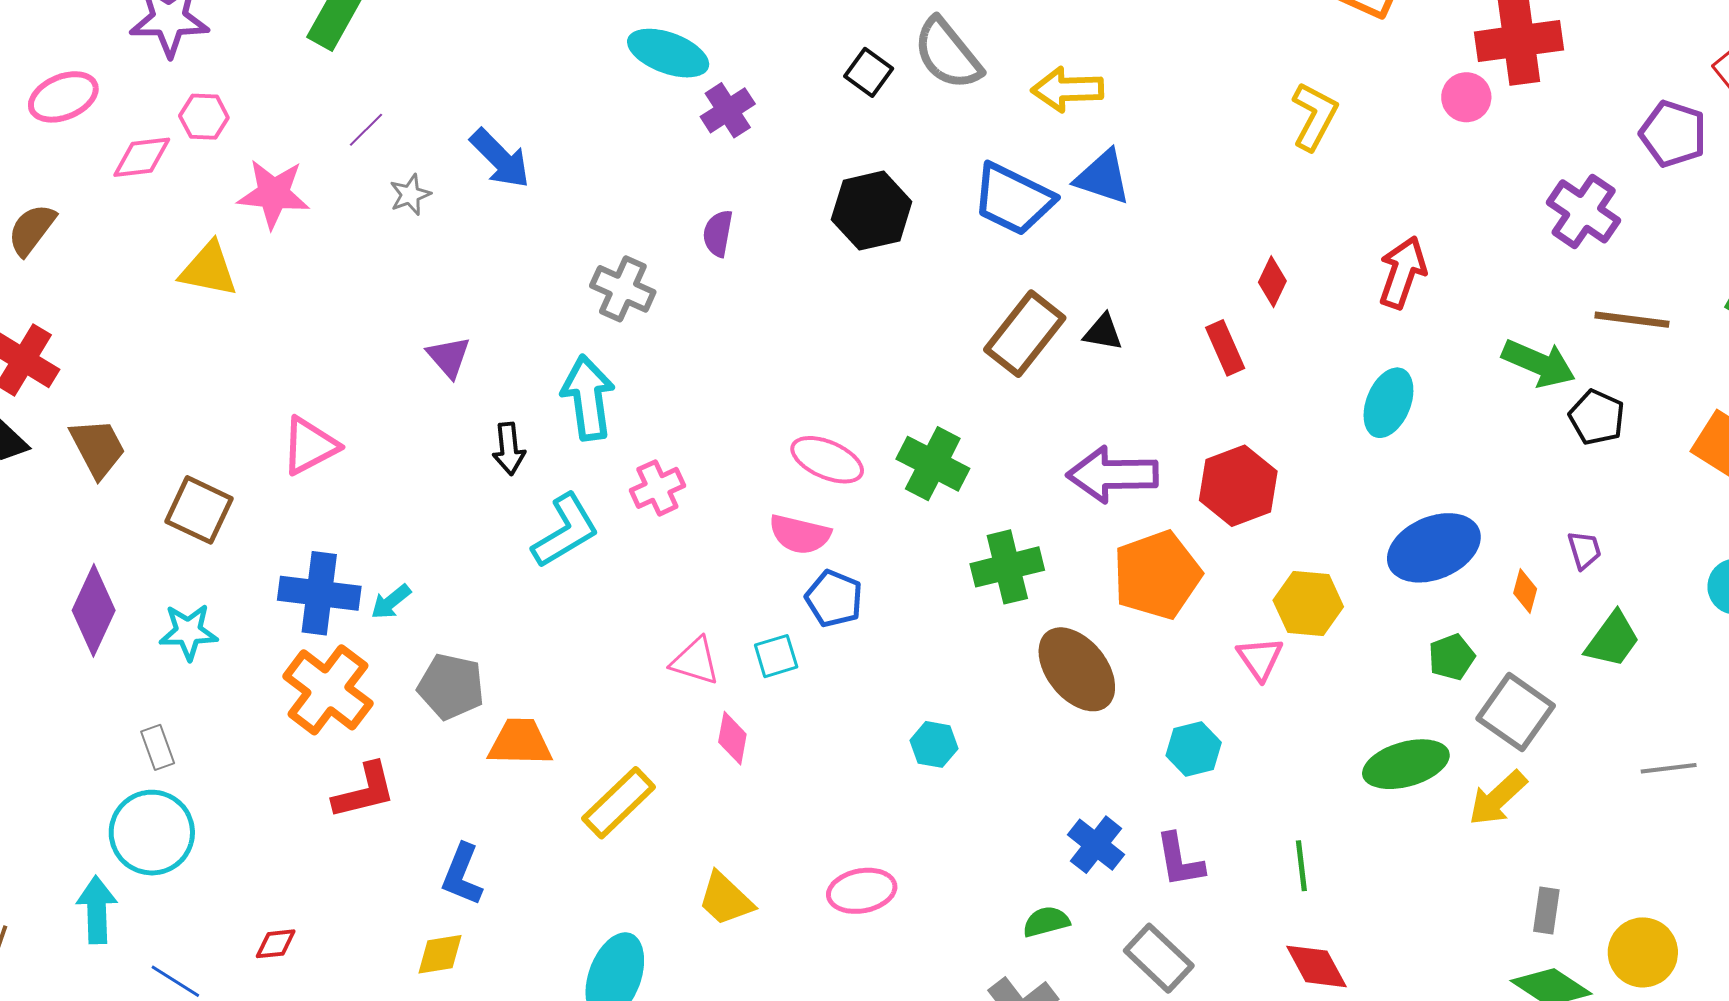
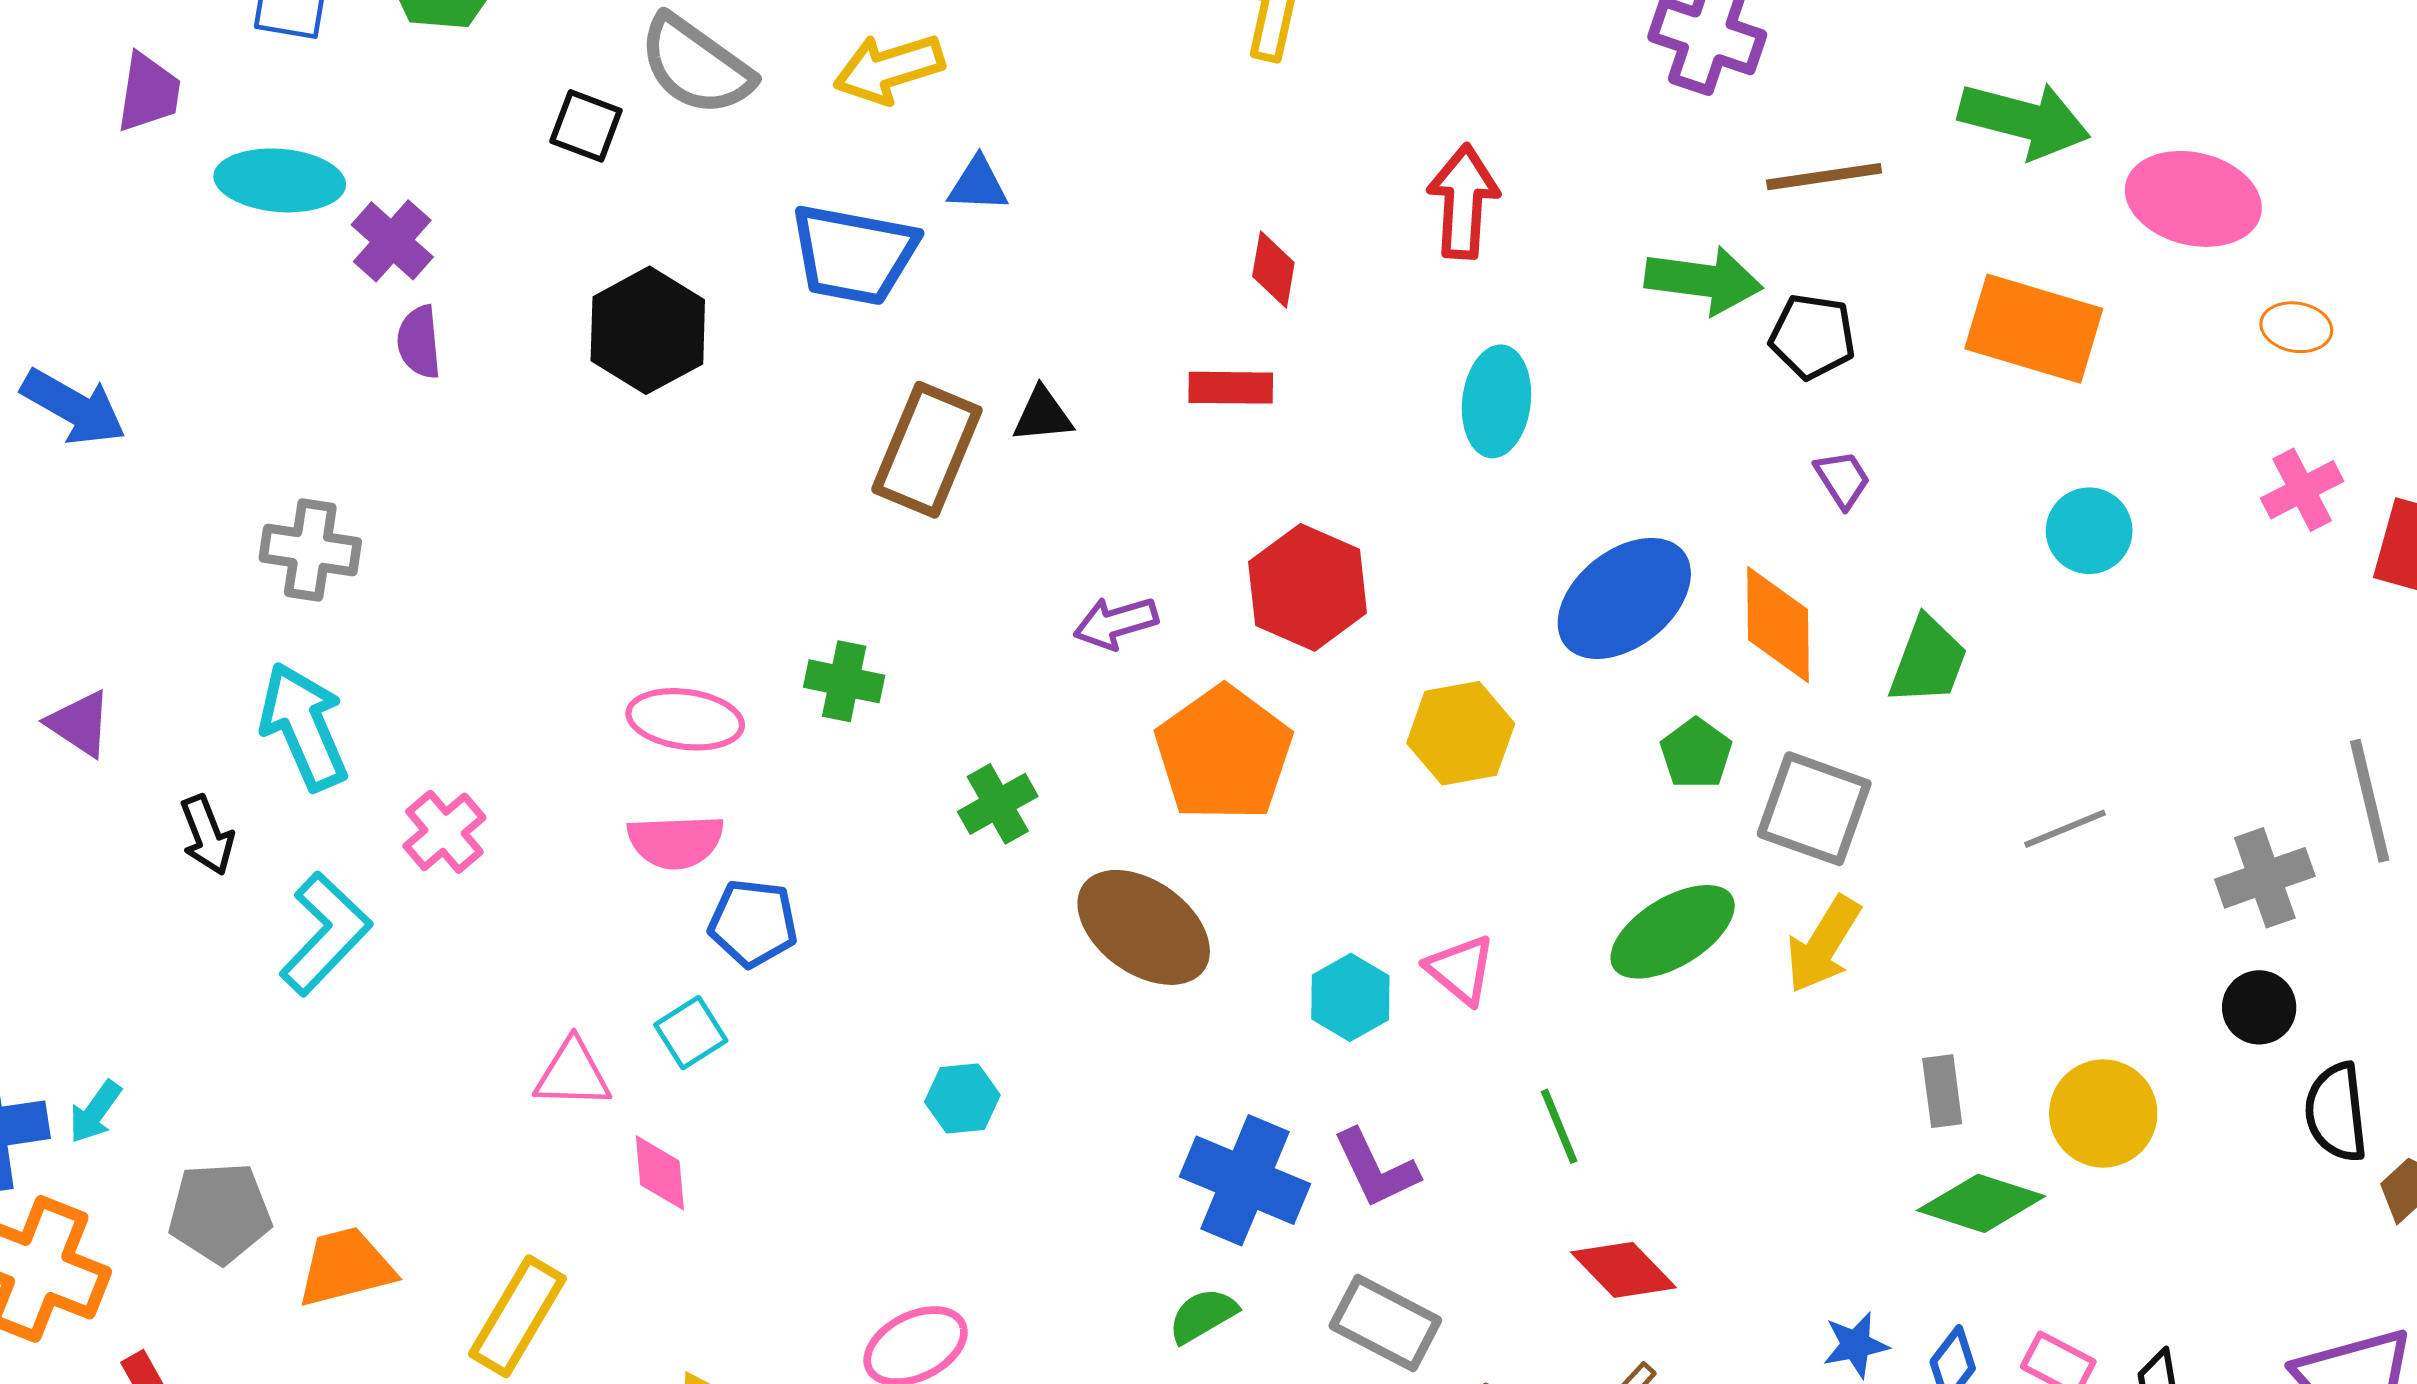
blue triangle: (1103, 177) -> (978, 184), size x0.7
purple semicircle: (718, 233) -> (419, 342), moved
red rectangle: (1225, 348) -> (1231, 388), turned -50
green cross: (933, 464) -> (844, 681), size x0.7
purple arrow: (1112, 475) -> (1116, 623), size x0.6
purple trapezoid: (1584, 550) -> (1842, 479), moved
green cross: (1007, 567) -> (998, 804), size x0.7
orange diamond: (1525, 591) -> (1778, 625), size x1.8
pink triangle: (1260, 658) -> (1461, 970), moved
blue cross: (1096, 845) -> (1245, 1180), size x1.4

